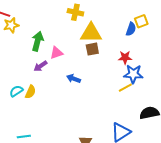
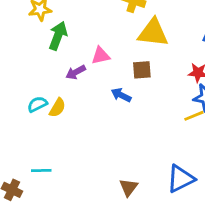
green arrow: (38, 41) -> (58, 36), moved
brown square: (92, 49) -> (142, 70), moved

